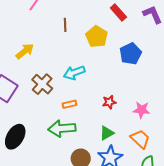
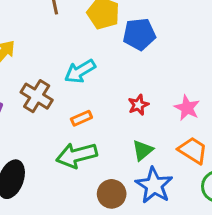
blue pentagon: (131, 54) -> (139, 34), moved, turned 30
pink star: (141, 110) -> (187, 108), turned 30

